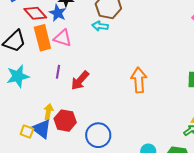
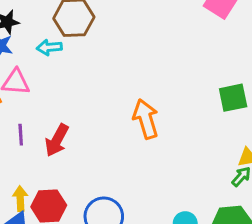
cyan arrow: (100, 26) -> (49, 47), moved

